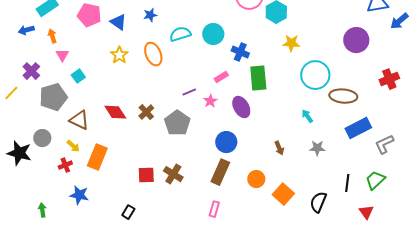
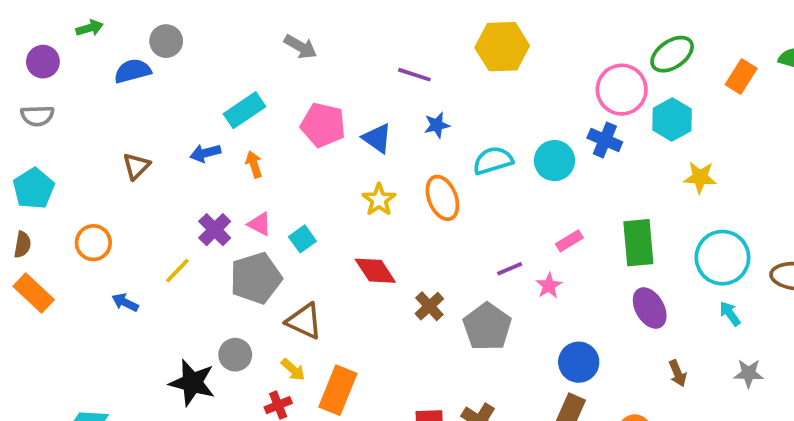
blue cross: (240, 52) -> (605, 140), moved
pink triangle: (62, 55) -> (259, 224), moved, turned -32
cyan circle: (315, 75) -> (722, 258), moved
purple ellipse: (241, 107) -> (650, 308), moved
red diamond: (115, 112) -> (375, 271), moved

